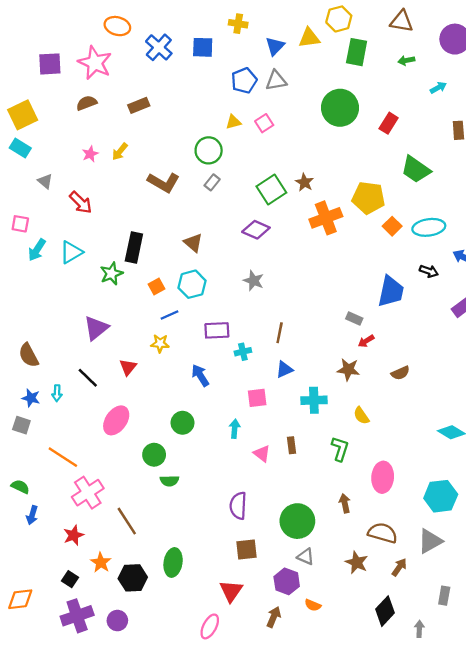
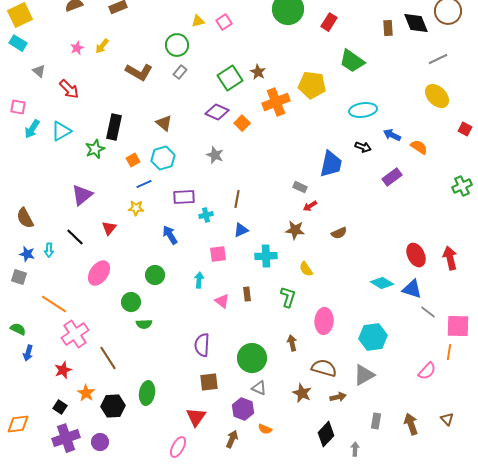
orange square: (392, 226) -> (242, 123), moved
brown arrow: (399, 567) -> (338, 397), turned 42

